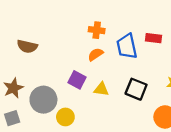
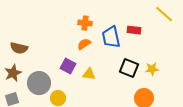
brown semicircle: (27, 46) -> (19, 48), moved
black square: (136, 89) -> (129, 68), moved

